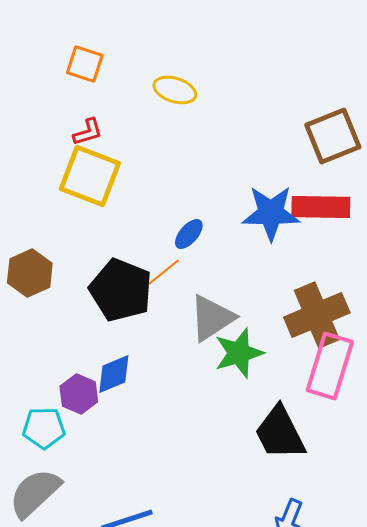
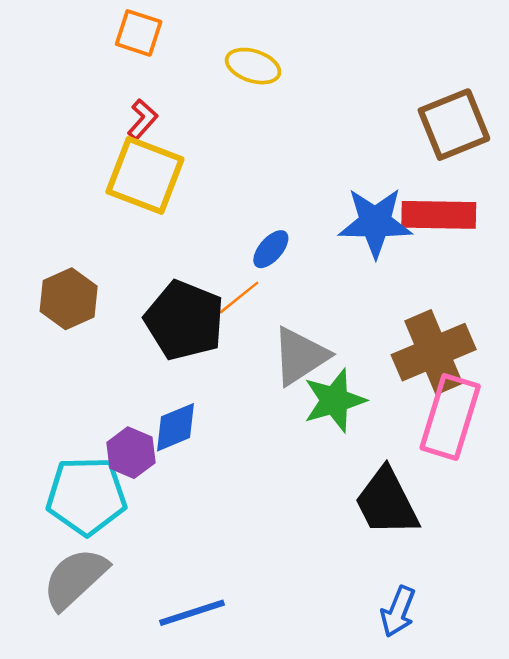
red L-shape: (88, 132) -> (142, 119), turned -32
cyan pentagon: (44, 428) -> (86, 496), size x1.5

